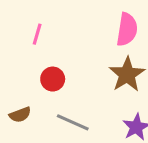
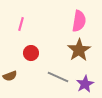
gray line: (73, 122) -> (58, 77), moved

